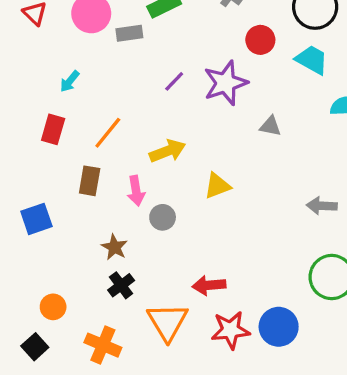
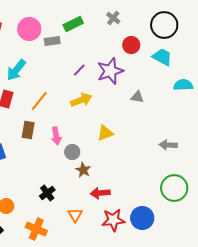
cyan arrow: (70, 81) -> (16, 70), size x1.6
yellow arrow: (167, 151) -> (81, 100), moved
brown star: (114, 247) -> (83, 170), moved
orange triangle: (167, 322) -> (75, 215), size x0.6

